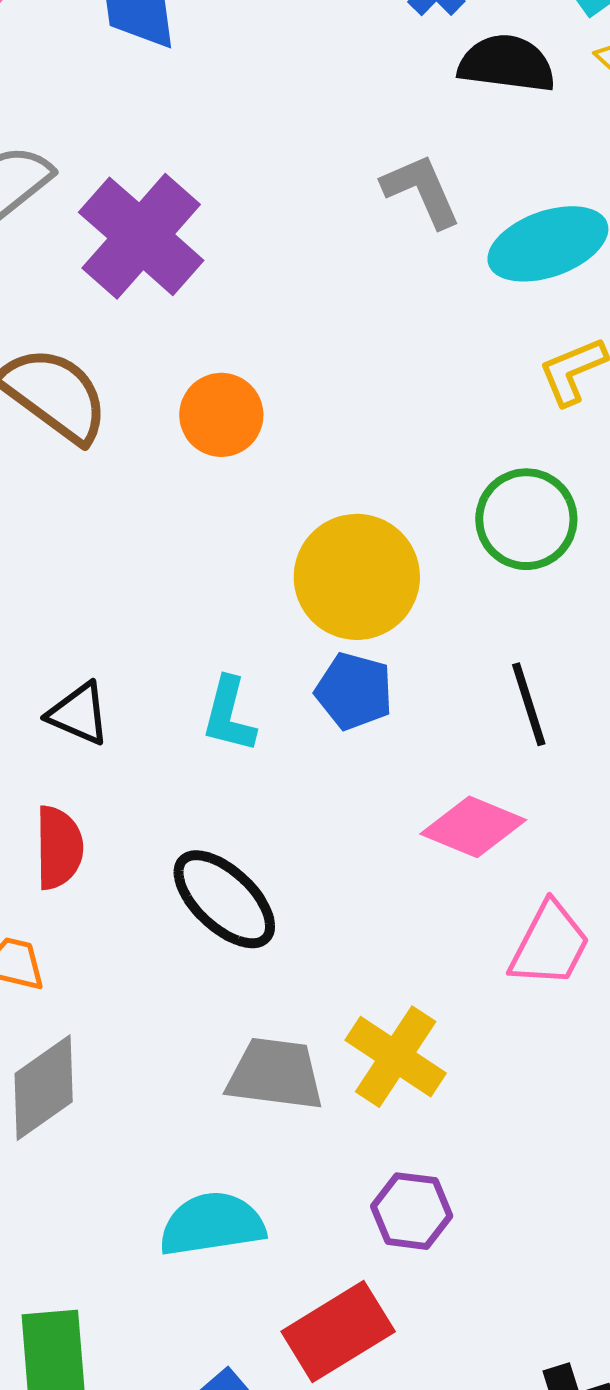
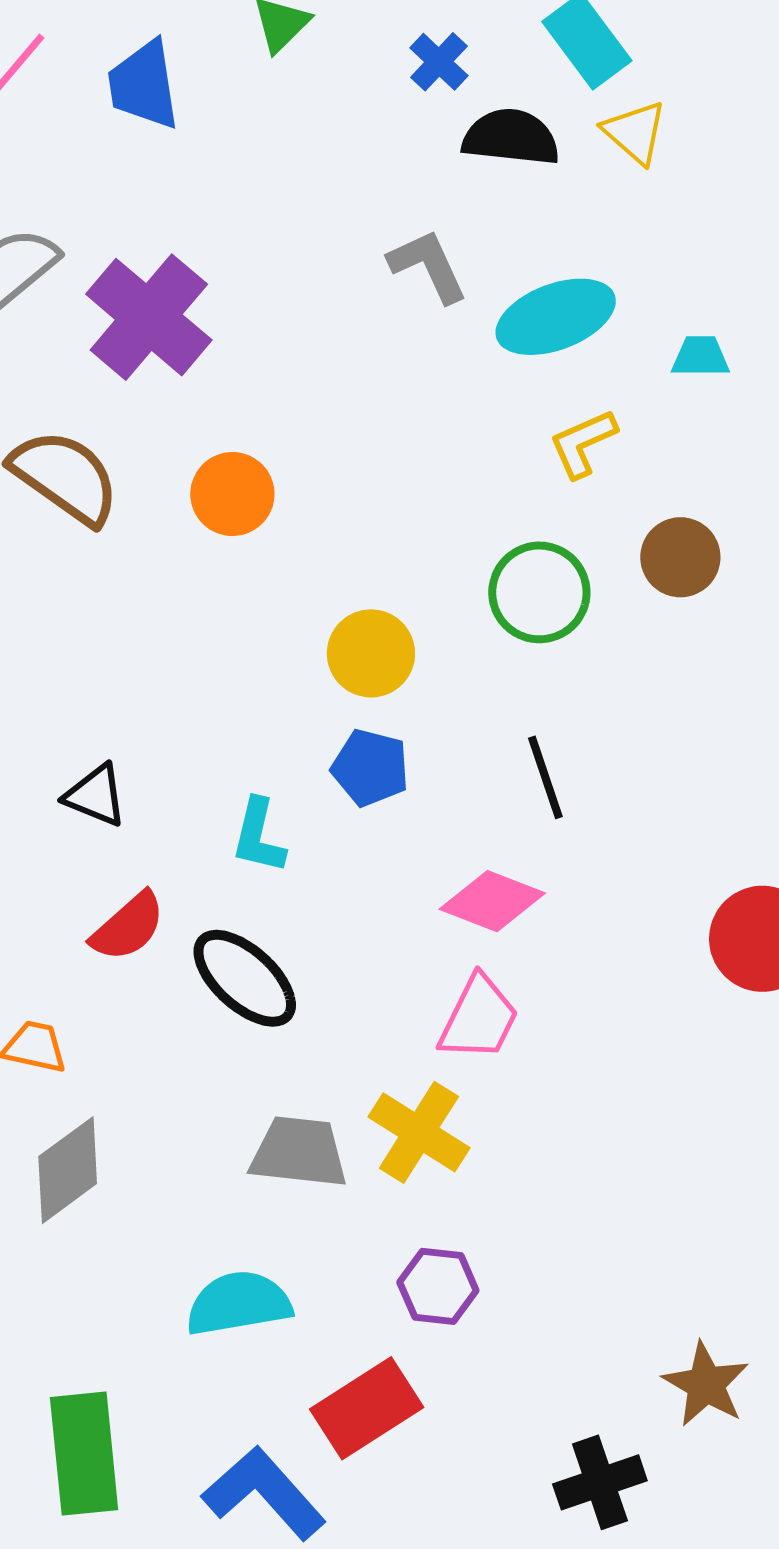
yellow circle: (357, 577) -> (371, 653), size x0.7
cyan L-shape: (229, 715) -> (259, 836), moved
red semicircle: (59, 848) -> (128, 927), moved, turned 50
pink trapezoid: (550, 945) -> (479, 1018), moved

